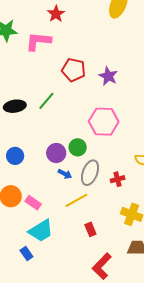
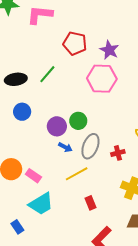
pink hexagon: (104, 122) -> (102, 79), moved
blue circle: (15, 156) -> (22, 112), moved
blue rectangle: (26, 253) -> (17, 227), moved

